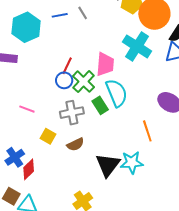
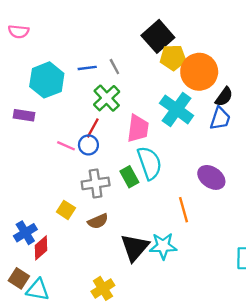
green cross: (84, 82) -> (107, 98), moved
pink line: (27, 109) -> (66, 146), moved

